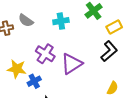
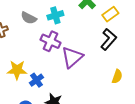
gray semicircle: (26, 20) -> (29, 18), moved
purple cross: (45, 54) -> (51, 41), moved

